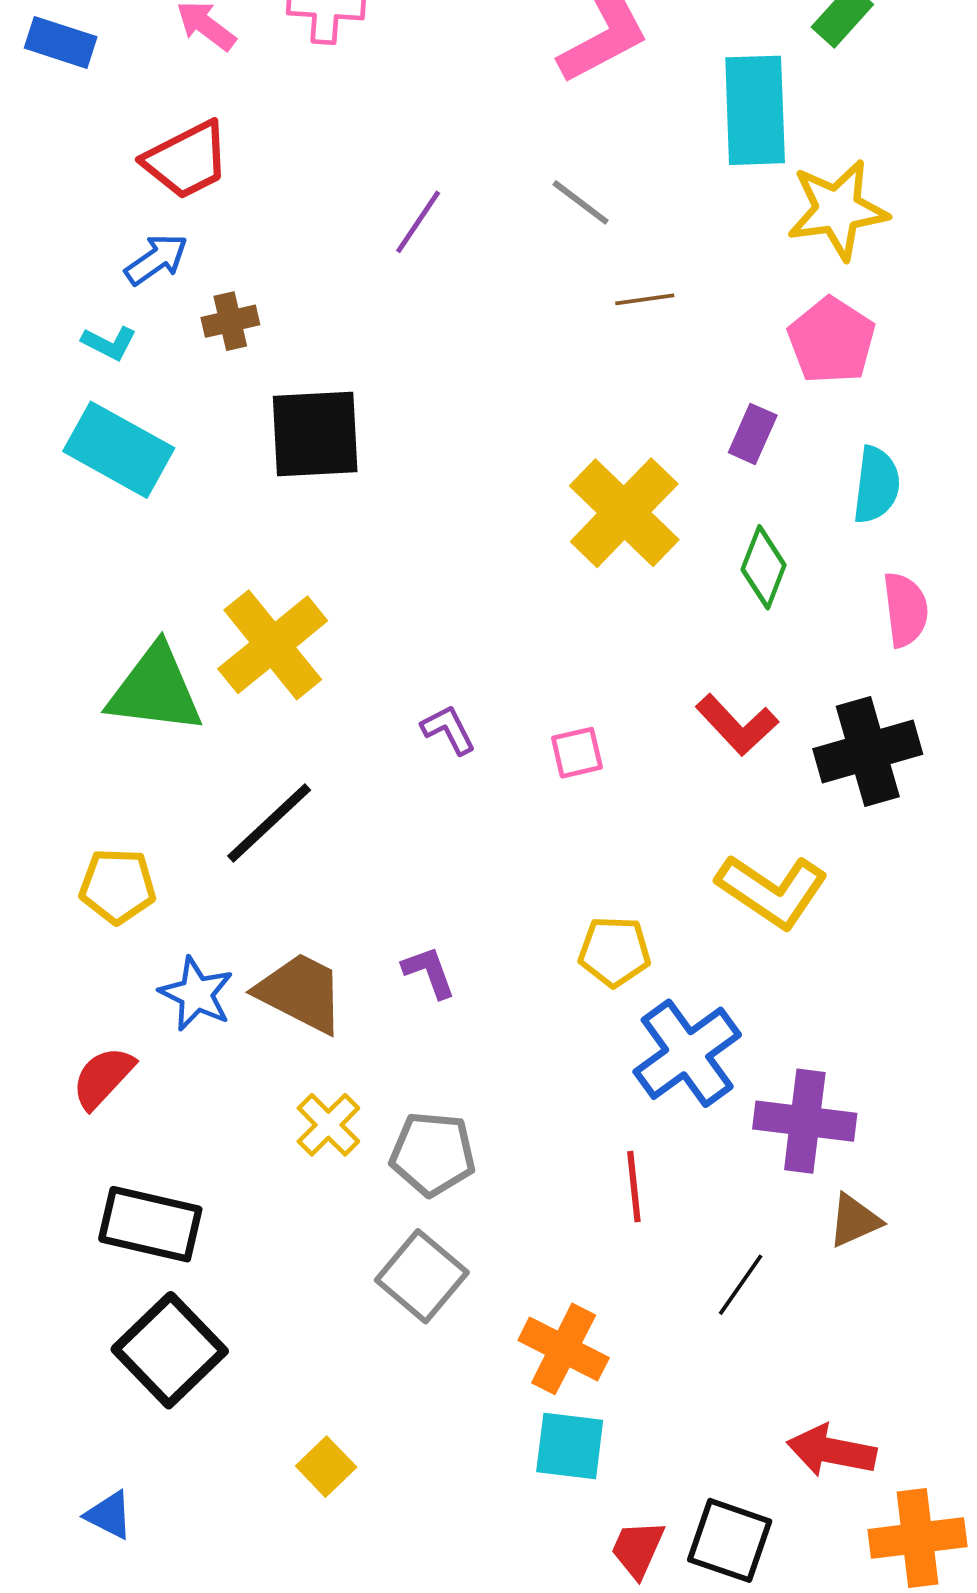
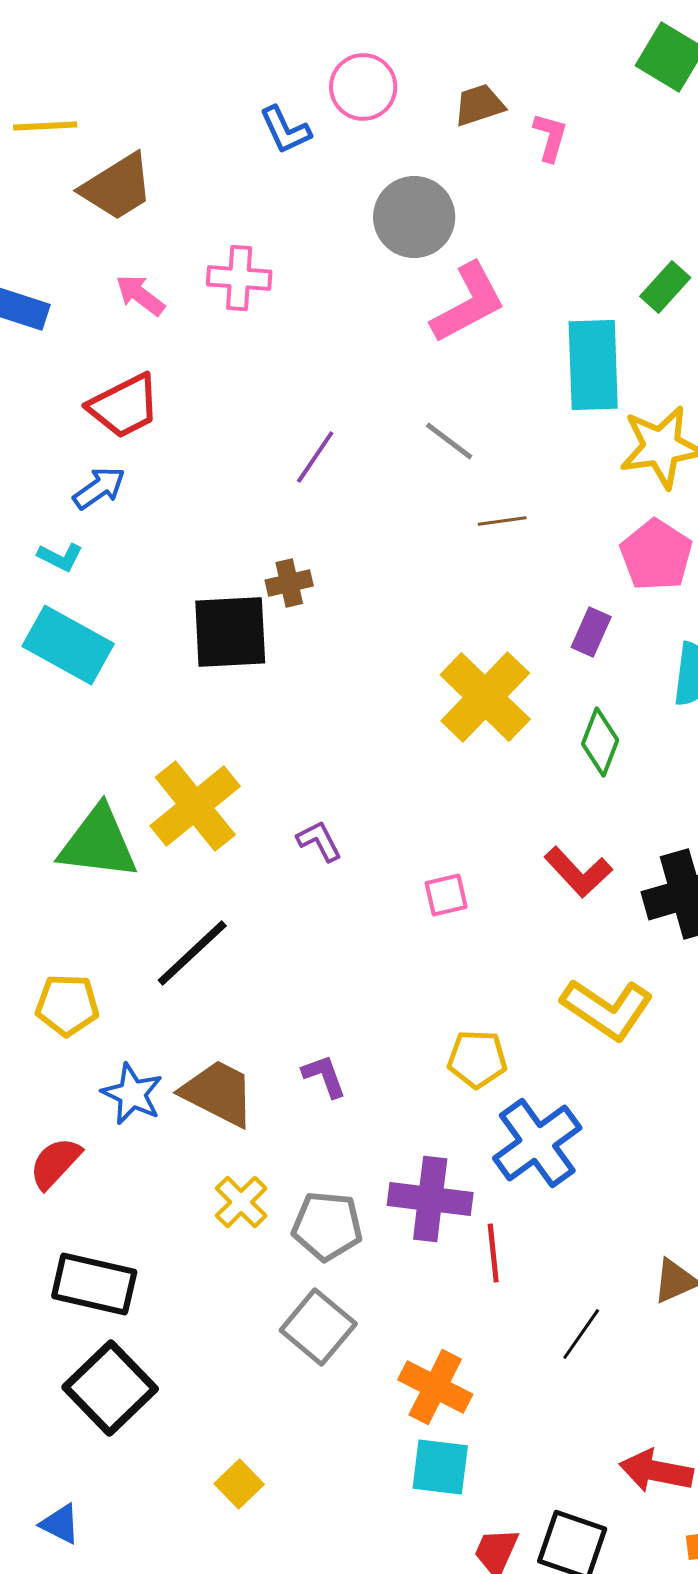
brown cross: (230, 321) -> (289, 583), moved
purple L-shape: (448, 730) -> (319, 841), moved
purple cross: (805, 1121) -> (430, 1199), moved

